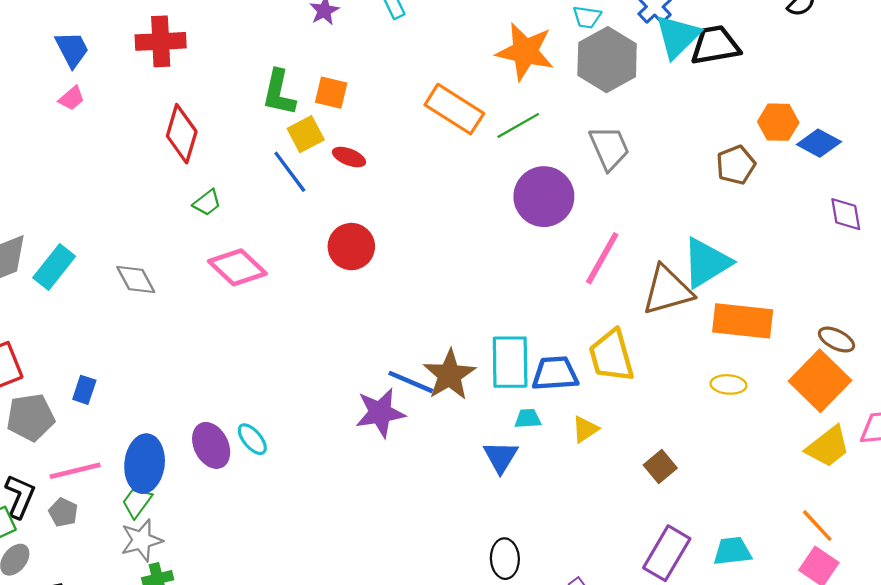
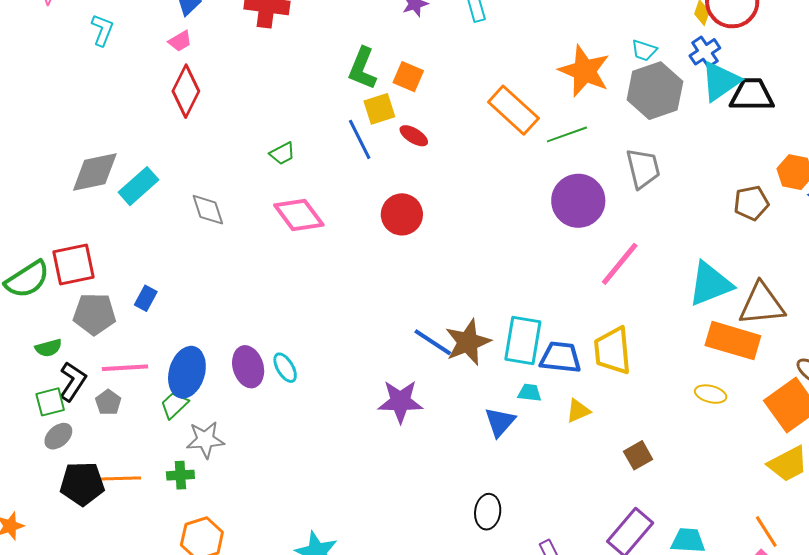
red diamond: (182, 134) -> (186, 91), moved
brown triangle: (667, 290) -> (762, 304), moved
purple star: (380, 413) -> (400, 401), moved
gray star: (141, 540) -> (205, 440), moved

